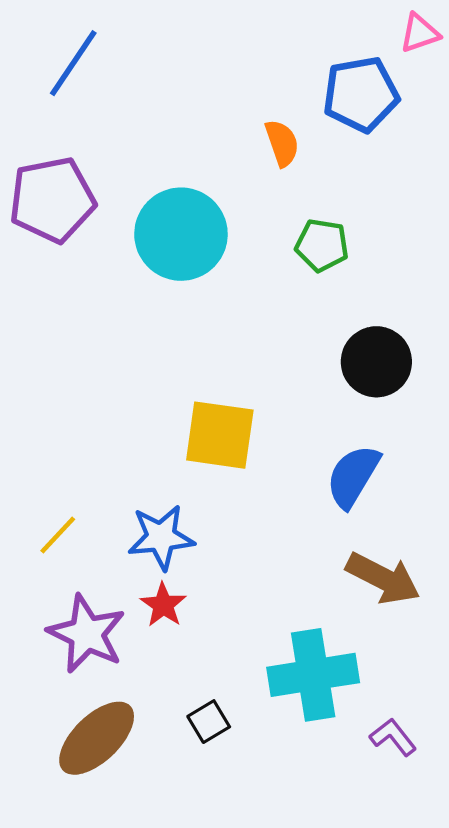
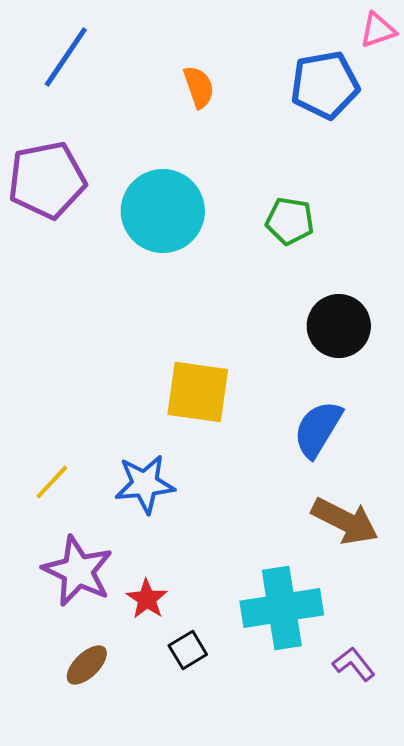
orange semicircle: (282, 143) -> (199, 87), moved
red star: (163, 605) -> (147, 599), moved
brown ellipse: (97, 738) -> (87, 665), size x0.6

